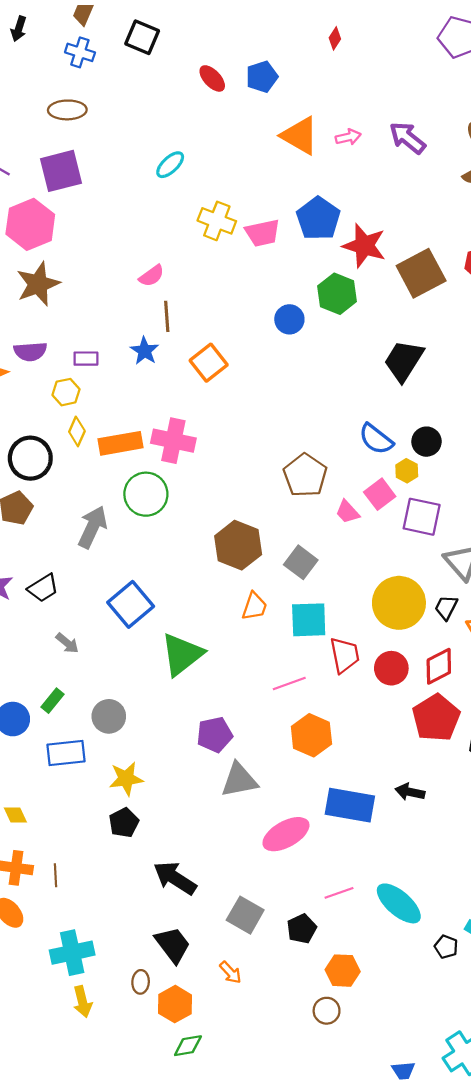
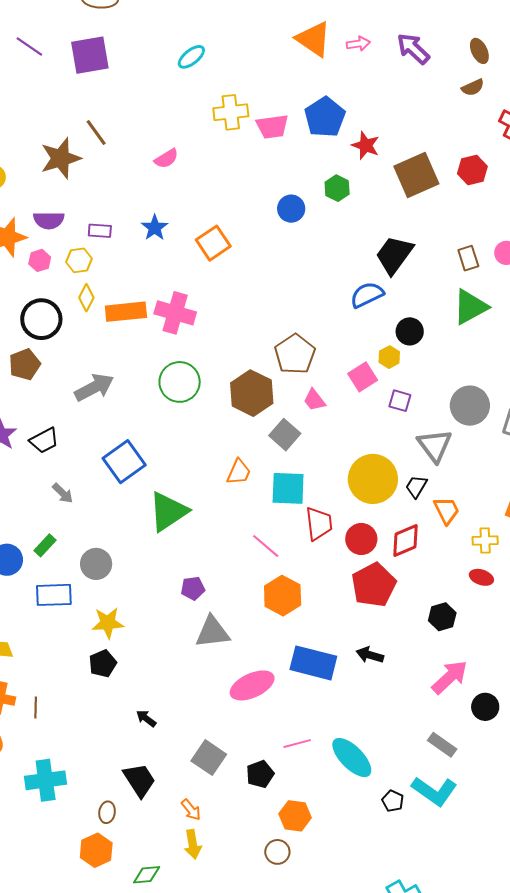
yellow cross: (217, 221) -> (231, 112), turned -32
pink hexagon: (30, 224) -> (40, 260), moved, size x0.5
red star: (364, 246) -> (366, 145), size x0.7
green hexagon: (337, 294) -> (337, 188), size x0.7
brown line: (167, 316) -> (96, 133), moved, turned -36
blue semicircle: (376, 439) -> (367, 295), moved, turned 112
green circle: (146, 494) -> (180, 382), moved
pink trapezoid: (348, 512) -> (314, 400), moved
purple square: (422, 517) -> (400, 401), size x0.6
gray arrow: (93, 527) -> (94, 387), turned 33
brown hexagon: (238, 545) -> (252, 393), moved
pink line: (289, 683) -> (266, 546), turned 56
red pentagon: (436, 718) -> (374, 585), moved
purple pentagon: (215, 735) -> (193, 588), size x0.7
black arrow: (175, 878) -> (146, 718), size x0.5
yellow arrow: (82, 1002) -> (193, 844), moved
orange hexagon: (175, 1004) -> (96, 850), moved

